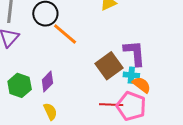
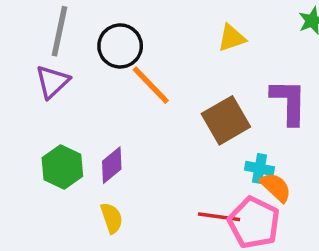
purple L-shape: (135, 53) -> (289, 102), moved
brown square: (109, 66) -> (226, 120), moved

